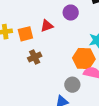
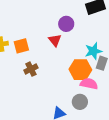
red triangle: (47, 26) -> (55, 40), moved, turned -48
gray circle: (72, 85) -> (80, 102), moved

